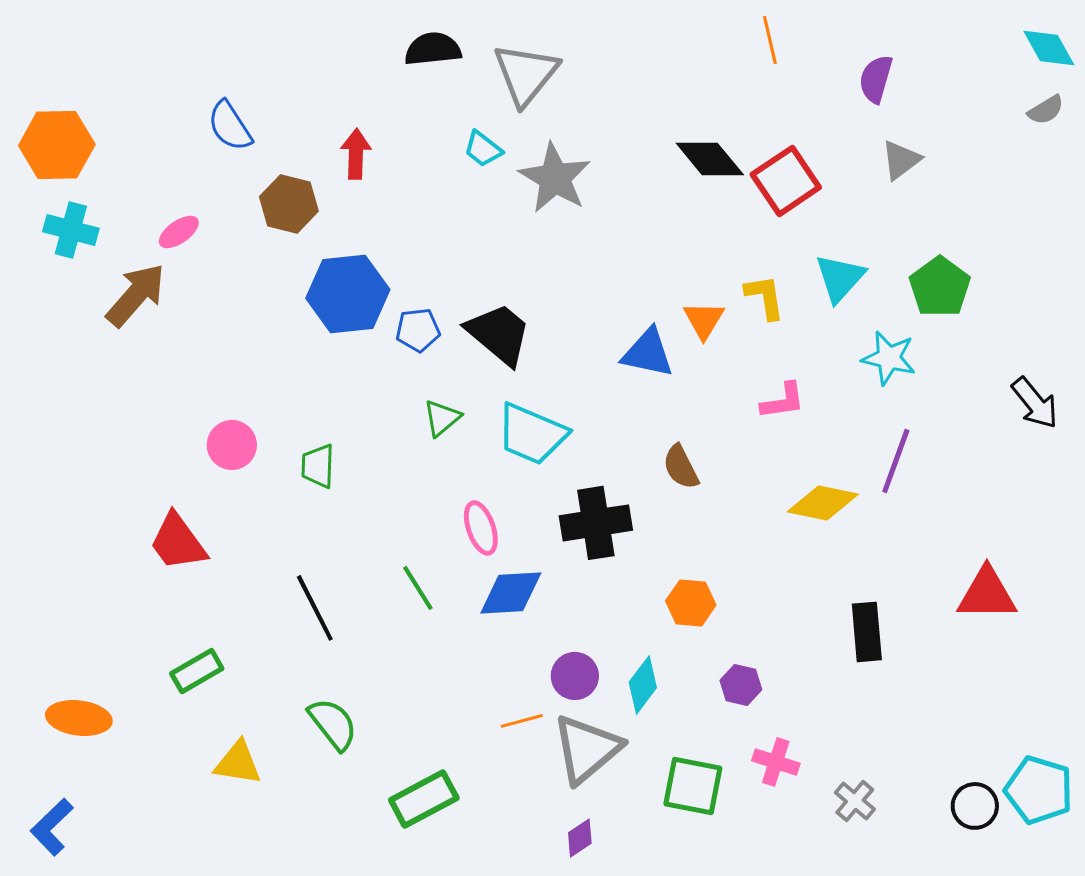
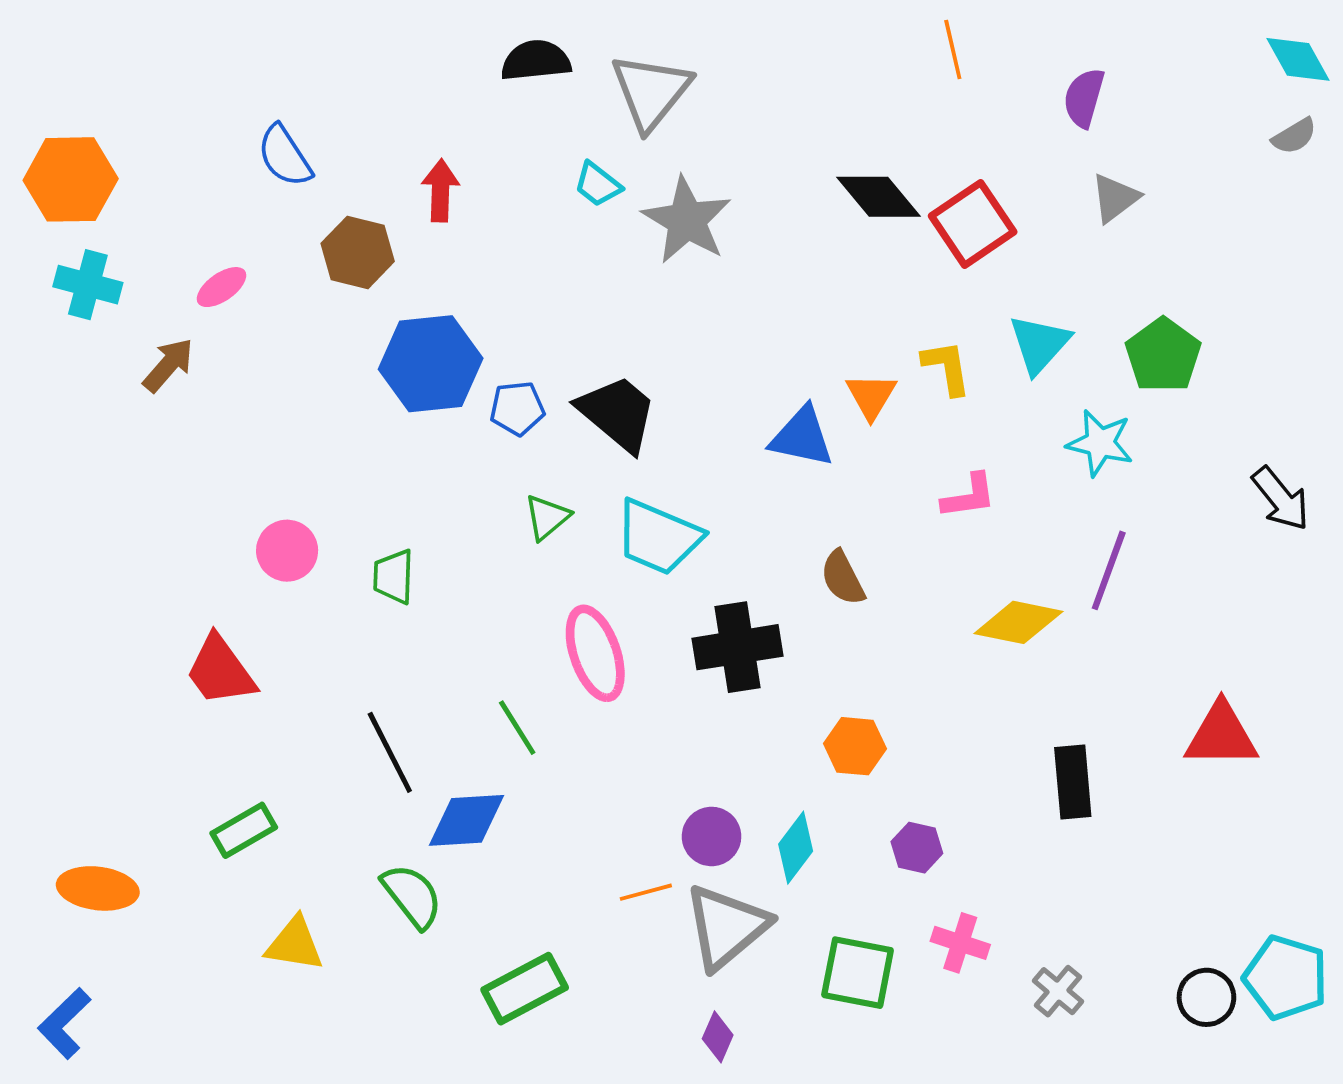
brown arrow: (136, 295) -> (168, 365), size x0.7
pink ellipse: (481, 528) -> (595, 653), size x1.4
blue diamond: (511, 593) -> (466, 820), moved
purple diamond: (580, 838) -> (718, 1037), turned -33

